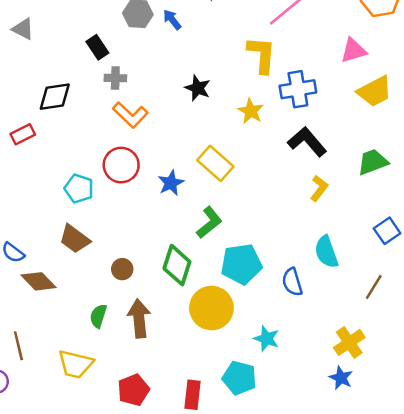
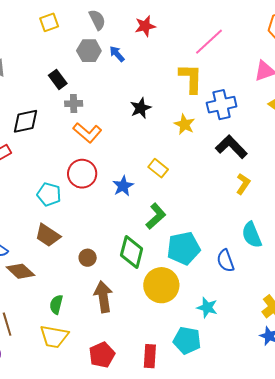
black star: (198, 88) -> (141, 108), turned 30
yellow rectangle: (215, 163) -> (158, 168), size x0.7
green semicircle: (98, 316) -> (56, 304), moved

